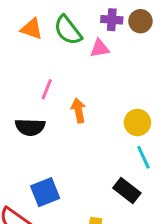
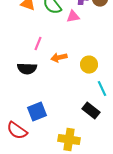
orange arrow: (78, 110) -> (59, 58), turned -91
yellow circle: (137, 123) -> (89, 65), moved

